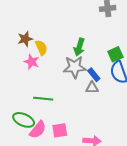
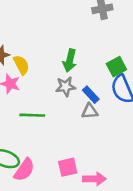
gray star: (75, 67) -> (66, 87), size x0.7
green line: (43, 99) -> (32, 115), moved
pink square: (60, 130) -> (68, 167), moved

